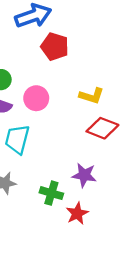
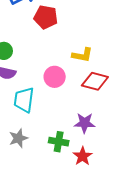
pink circle: (36, 98) -> (55, 77), moved

